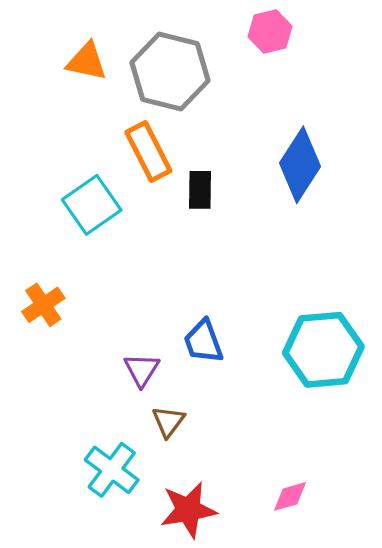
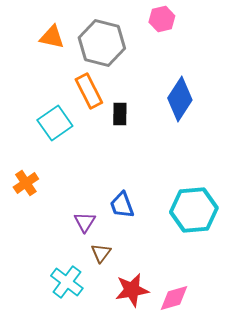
pink diamond: (290, 496) -> (174, 298), size x1.4
red star: (188, 510) -> (132, 290), moved

